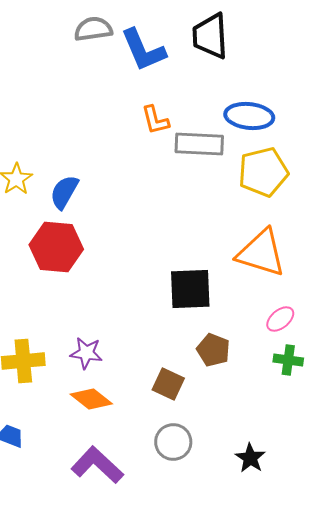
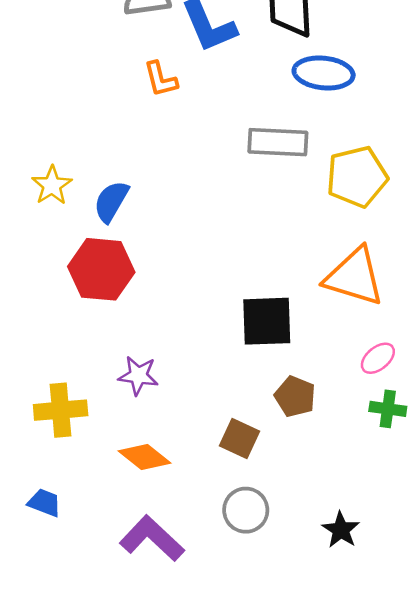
blue ellipse: (249, 116) -> (324, 73), moved
orange L-shape: (155, 120) -> (161, 79), moved
purple star: (86, 353) -> (138, 376), moved

